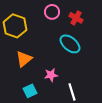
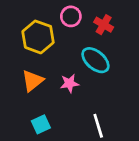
yellow hexagon: (15, 26) -> (38, 37), moved
pink star: (51, 75) -> (70, 83), moved

